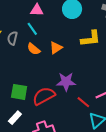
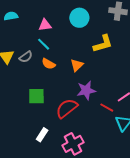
gray semicircle: (12, 38) -> (26, 57), turned -128
orange triangle: (56, 48) -> (77, 65), moved
green square: (19, 92) -> (36, 96), moved

